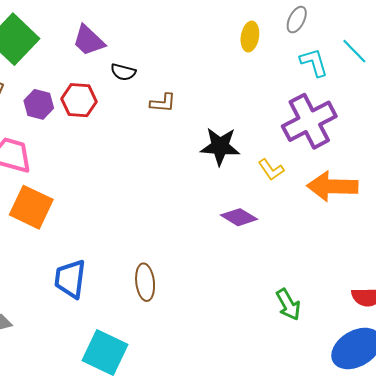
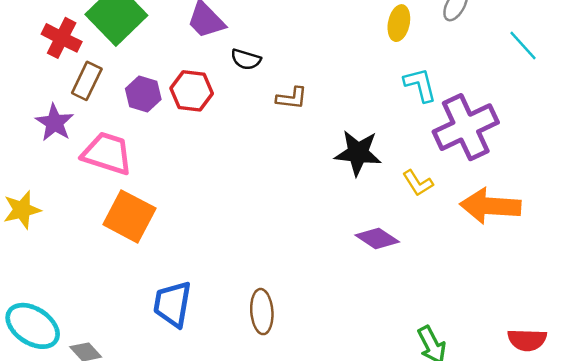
cyan L-shape: (314, 62) -> (420, 85), moved

